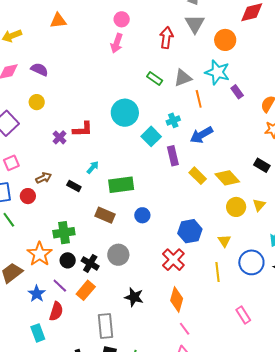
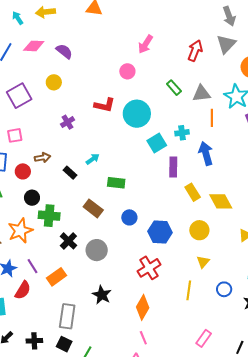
pink circle: (122, 19) -> (127, 71), moved
red L-shape: (83, 129) -> (105, 105), moved
blue arrow: (201, 135) -> (206, 153), turned 90
green rectangle: (121, 185) -> (116, 183), size x0.7
yellow circle: (236, 207) -> (199, 230), moved
blue hexagon: (190, 231) -> (160, 232), moved
black circle: (68, 260) -> (32, 198), moved
blue circle: (251, 262) -> (224, 289), size x0.6
black cross: (90, 263) -> (68, 241), moved
pink rectangle: (243, 315) -> (204, 338), turned 54

